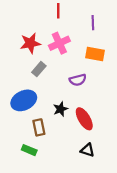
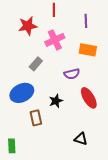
red star: (30, 43) -> (28, 26), moved
red ellipse: (84, 119) -> (89, 98), moved
green rectangle: (29, 150) -> (12, 146), moved, turned 64

